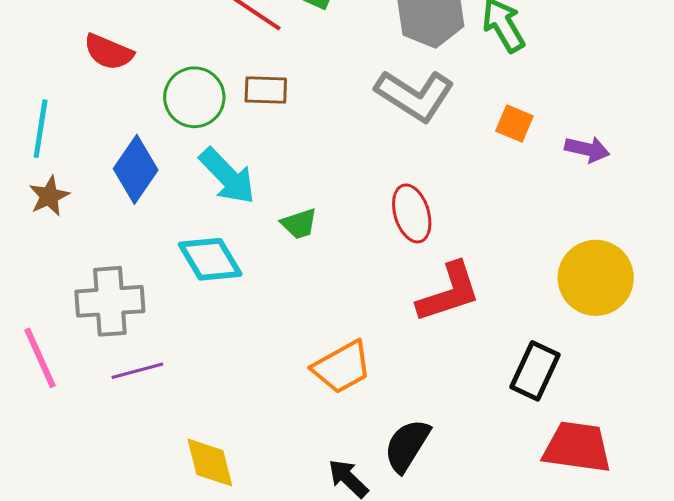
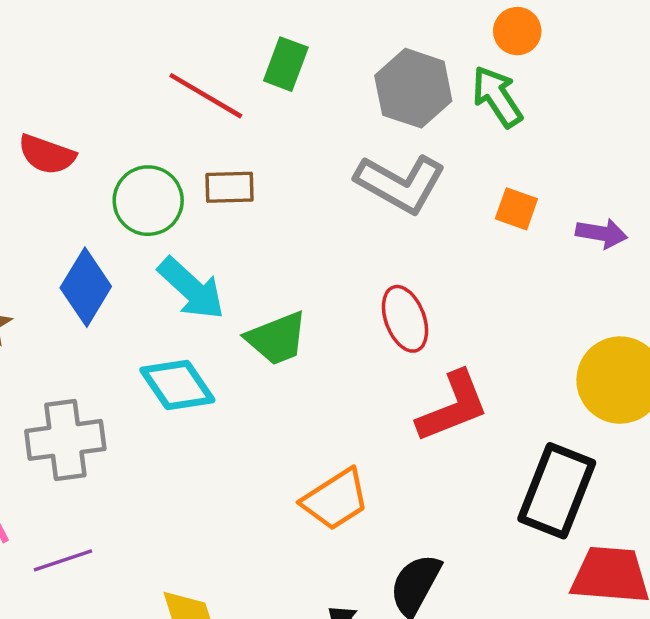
green trapezoid: (299, 224) -> (277, 338), size x1.5
purple line: (137, 371) -> (63, 560), moved
black rectangle: (535, 371) -> (557, 491), size x1.4

